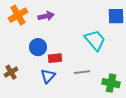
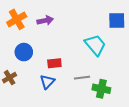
blue circle: (38, 47) -> (24, 52), moved
green cross: (111, 83) -> (101, 89), moved

